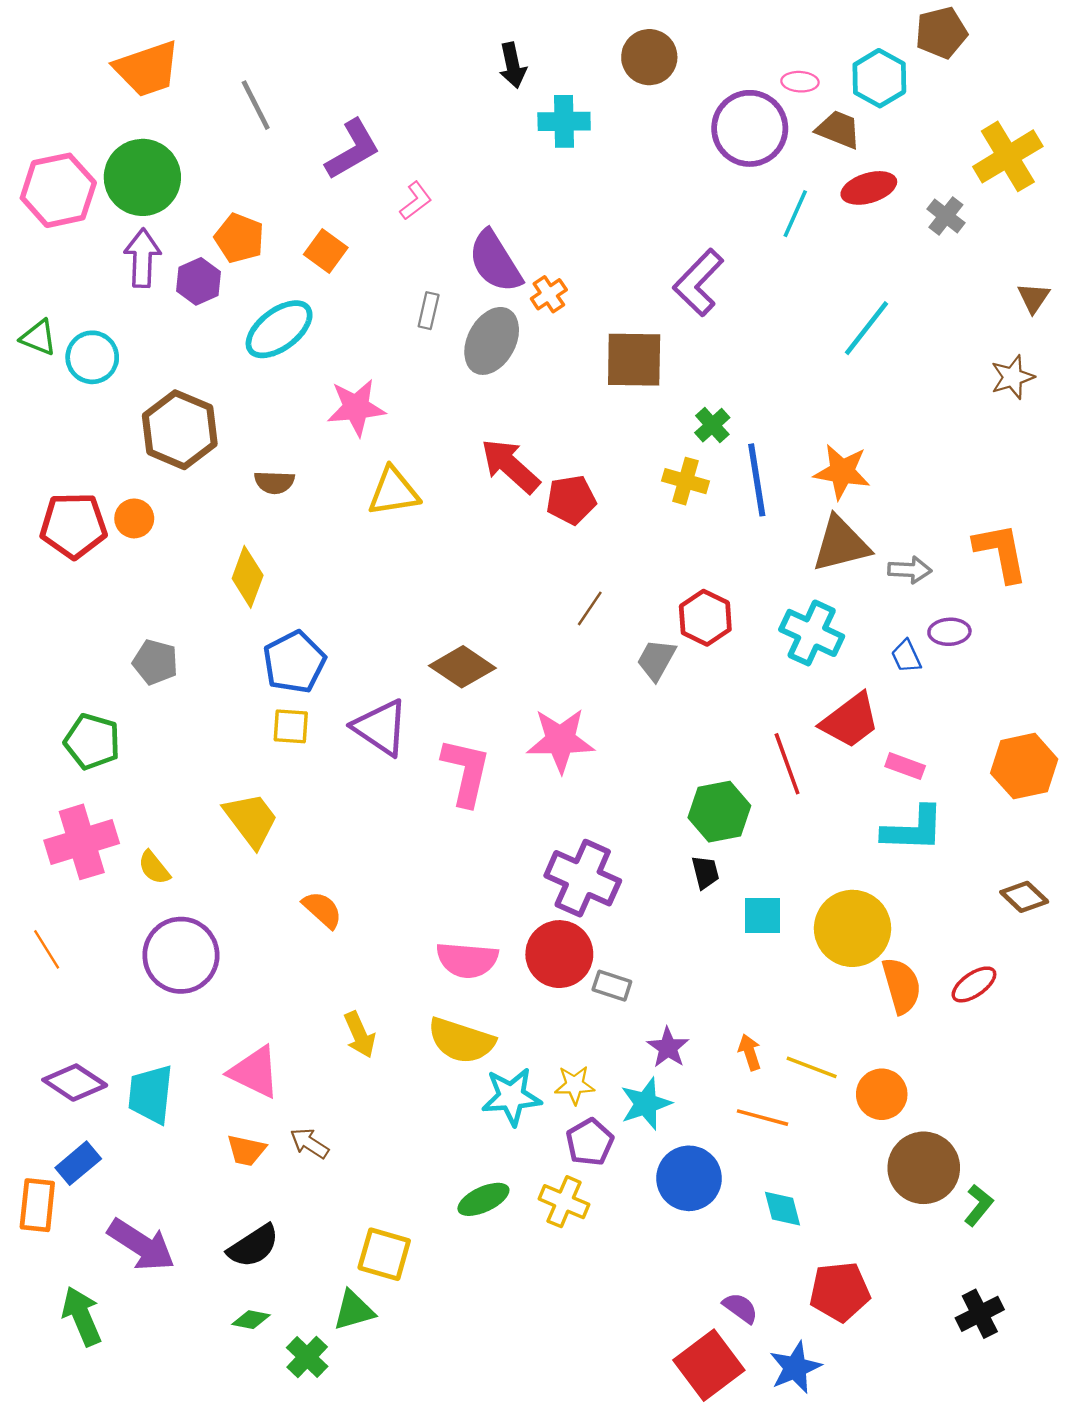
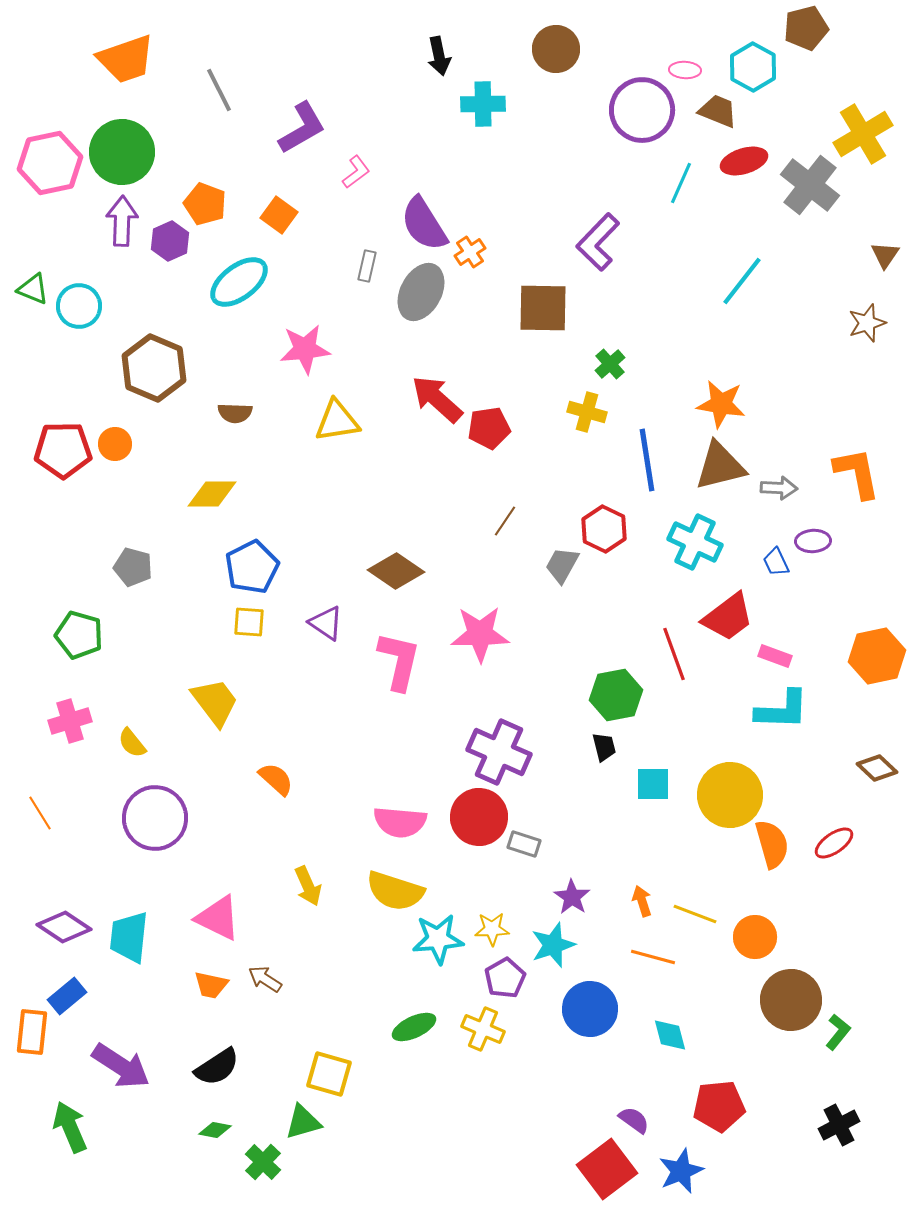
gray cross: (946, 216) -> (810, 185), size x1.8
blue line: (757, 480) -> (647, 460), moved
yellow diamond: (248, 577) -> (212, 494), turned 69
purple triangle: (381, 728) -> (326, 623), size x0.7
pink cross: (82, 842) -> (70, 721), size x0.7

